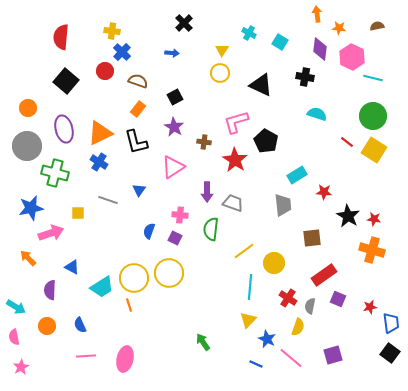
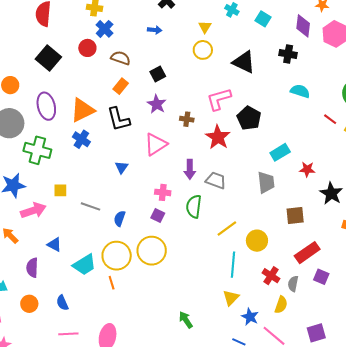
gray line: (108, 200) -> (90, 206), moved
blue semicircle: (149, 231) -> (120, 218), moved

